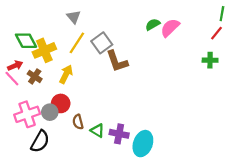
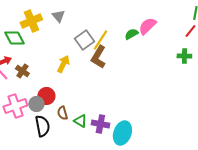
green semicircle: (153, 24) -> (131, 34), moved
yellow line: (77, 43) -> (100, 40), moved
yellow cross: (44, 50) -> (31, 21), moved
brown L-shape: (117, 61) -> (98, 57), turned 50
yellow arrow: (66, 74) -> (63, 64), moved
black semicircle: (40, 141) -> (42, 126), moved, turned -40

